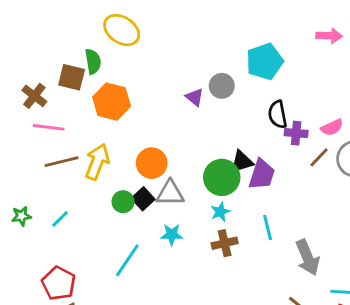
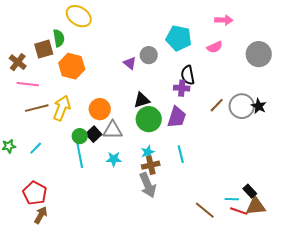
cyan pentagon: (265, 62) -> (179, 38), turned 30
brown square: (72, 77) -> (44, 49), turned -30
pink semicircle: (332, 127) -> (215, 47), moved
purple cross: (296, 133) -> (182, 88), moved
black triangle: (242, 162) -> (142, 100), moved
cyan star: (220, 212) -> (148, 152), moved
gray arrow: (308, 258) -> (148, 185), moved
cyan line: (127, 260) -> (80, 155), moved, turned -45

